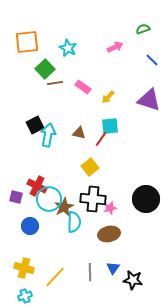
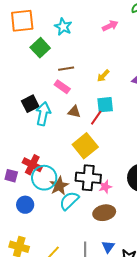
brown line: (55, 83) -> (66, 69), moved
pink rectangle: (83, 87) -> (62, 87), moved
yellow square: (90, 167) -> (85, 146), size x1.4
cyan semicircle: (74, 222) -> (69, 201), turned -135

